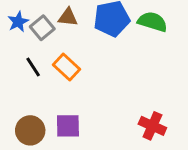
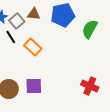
green semicircle: (152, 22) -> (90, 29), moved, turned -78
black line: (33, 67) -> (11, 37), moved

